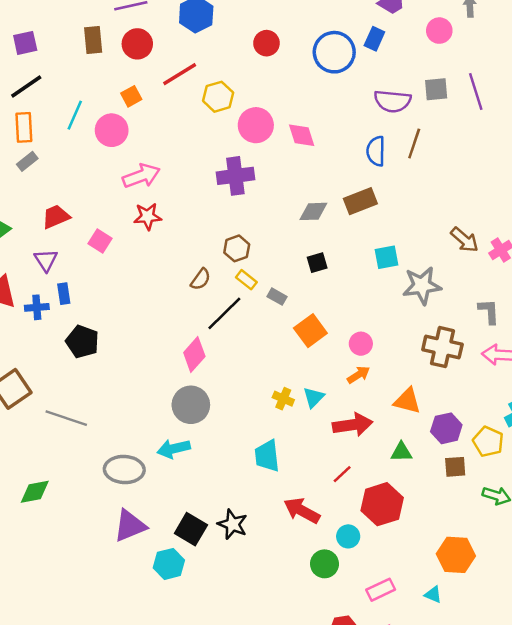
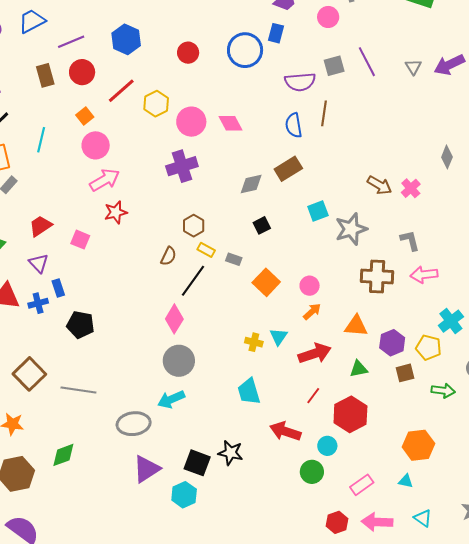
pink circle: (112, 130) -> (96, 145), moved

